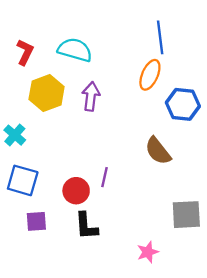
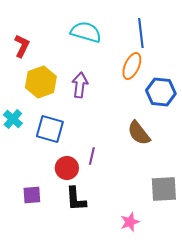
cyan semicircle: (75, 50) -> (86, 32), moved
blue square: (23, 180) -> (50, 129), moved

